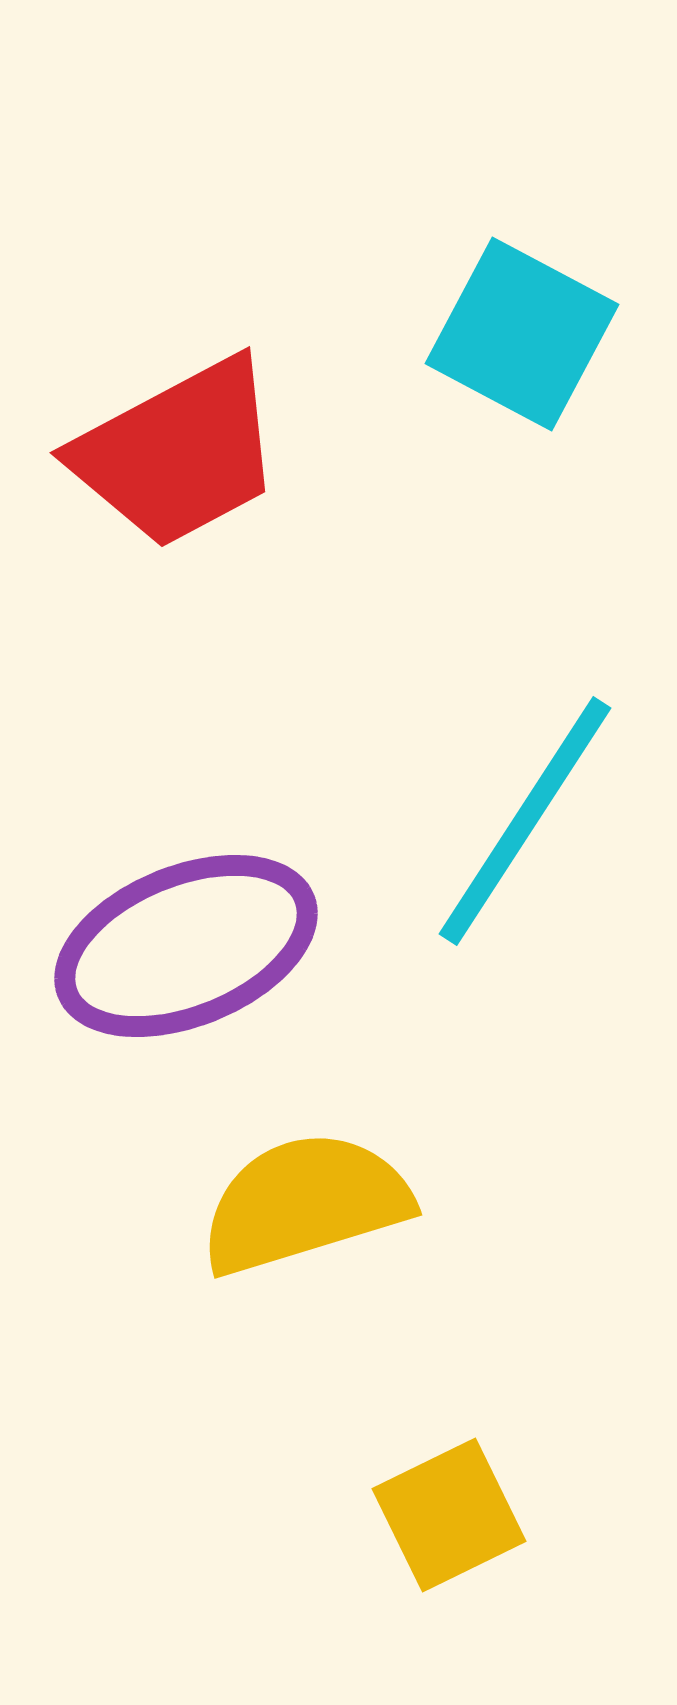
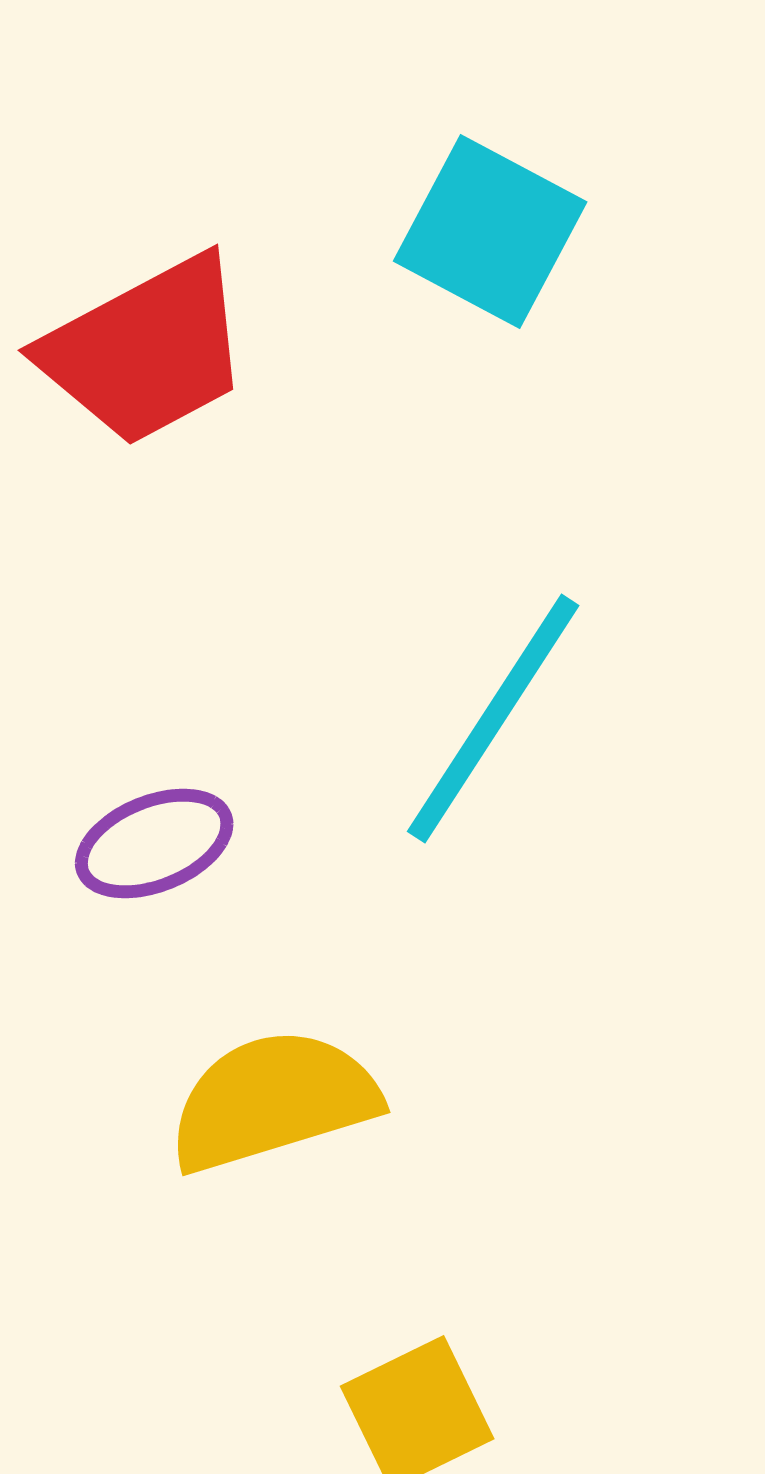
purple ellipse: (186, 946) -> (154, 844), size x0.6

